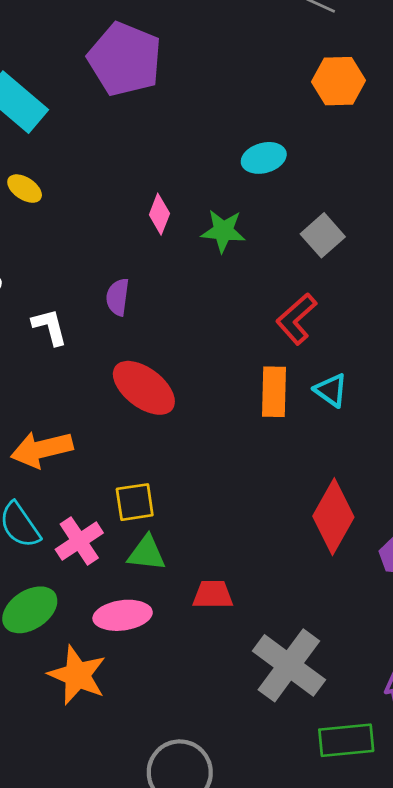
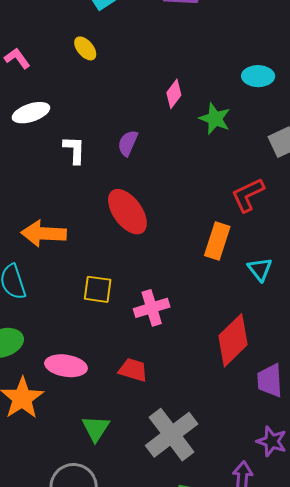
cyan triangle: (331, 390) -> (260, 269), moved
pink cross: (79, 541) -> (152, 308), moved
green triangle: (147, 553) -> (96, 428), moved, turned 40

